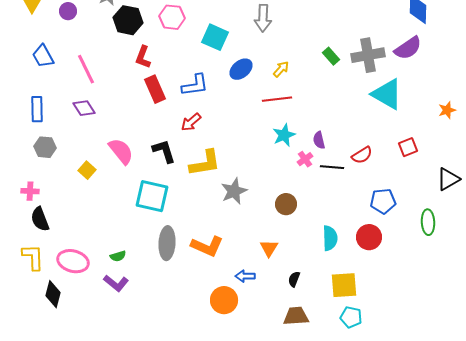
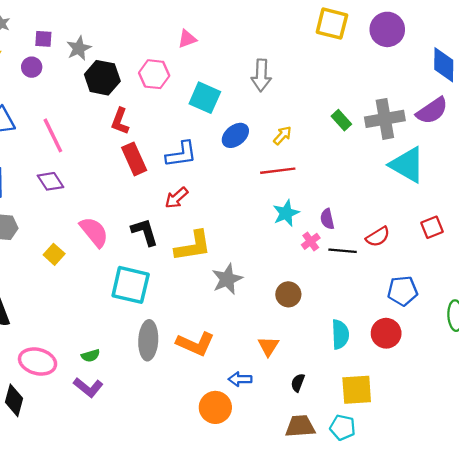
cyan pentagon: (351, 317) -> (343, 427), moved

